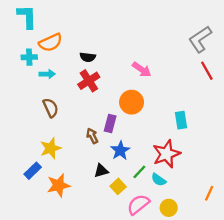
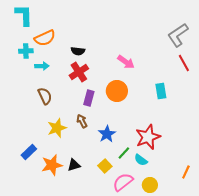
cyan rectangle: (181, 120) -> (161, 91), moved
purple rectangle: (110, 123) -> (89, 98), moved
yellow star: (51, 148) -> (57, 128), moved
black triangle: (101, 171) -> (74, 165), moved

